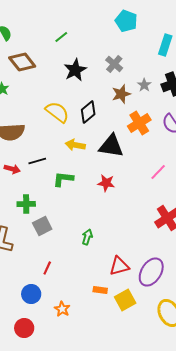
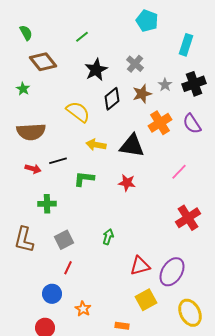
black diamond: (88, 112) -> (112, 99), moved
gray square: (42, 226) -> (64, 240), moved
orange rectangle: (100, 290) -> (122, 326), moved

